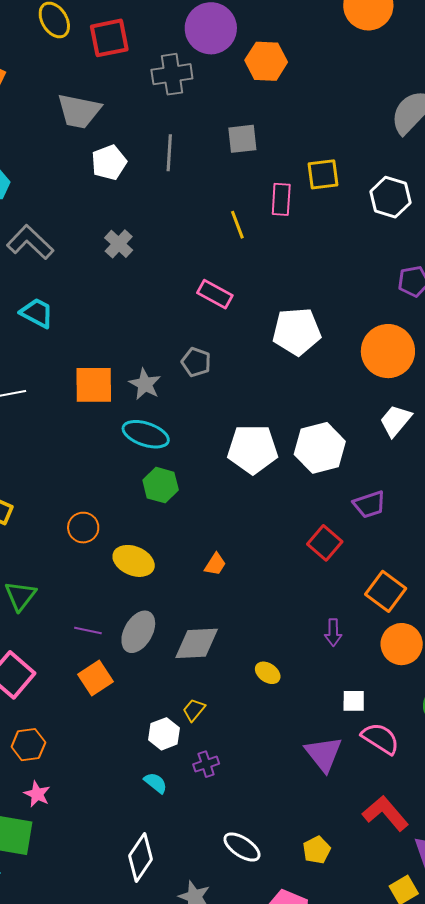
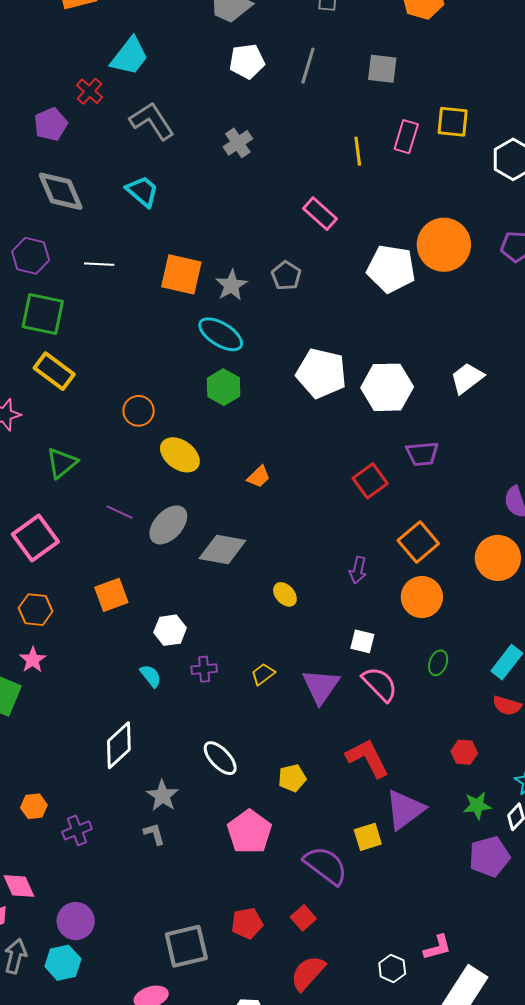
orange circle: (388, 351) -> (444, 245), moved
orange square: (95, 678) -> (111, 595), moved
yellow trapezoid: (194, 710) -> (263, 674), moved

